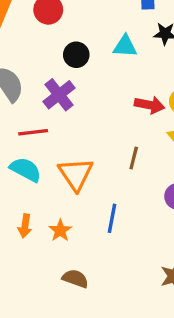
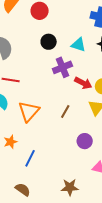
purple cross: (59, 95) -> (62, 67), moved
blue line: (112, 218) -> (30, 158), moved
brown semicircle: (75, 279) -> (23, 190), moved

